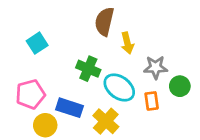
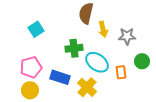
gray star: (156, 67) -> (127, 36), moved
green cross: (88, 69) -> (74, 48), turned -30
yellow circle: (45, 125) -> (30, 90), moved

